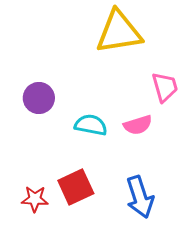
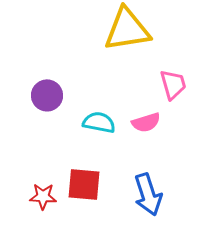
red square: (76, 187) -> (84, 184), turned 30

